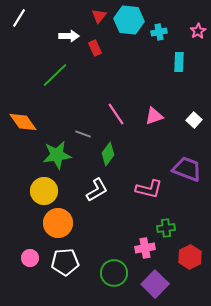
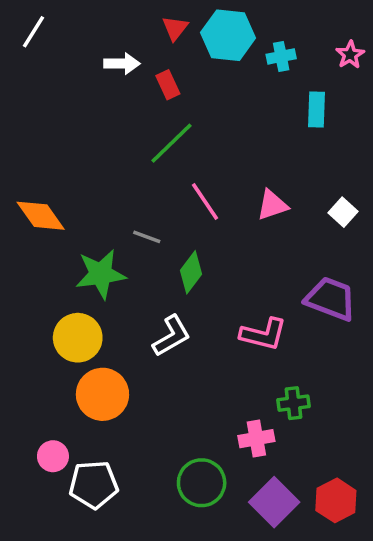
green line: (55, 75) -> (171, 143), moved
red hexagon: (190, 257) -> (336, 500), moved
white pentagon: (65, 262) -> (94, 485), moved

